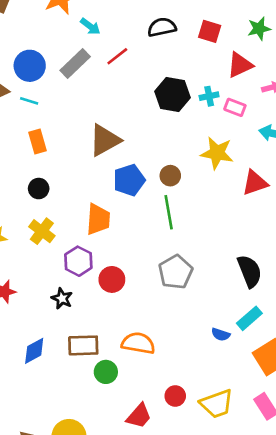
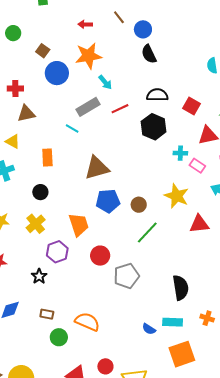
blue circle: (30, 66) -> (57, 73), moved
black hexagon: (172, 94) -> (154, 127), moved
cyan line: (29, 101) -> (72, 129), moved
green line: (169, 212) -> (147, 233), moved, turned 40
orange trapezoid: (98, 219) -> (79, 225), turned -35
red circle: (112, 279) -> (100, 256), moved
cyan rectangle: (249, 318) -> (173, 322), turned 30
brown rectangle: (83, 345) -> (47, 314), size x0.6

